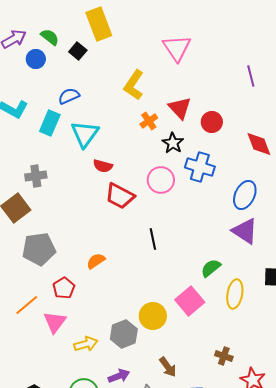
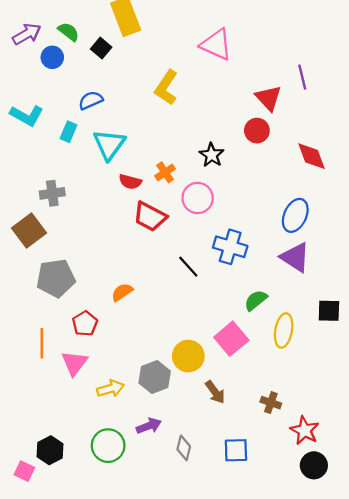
pink triangle: (177, 48) -> (216, 45), turned -32
red triangle: (180, 108) -> (269, 98), moved
orange cross: (149, 121) -> (165, 172), moved
cyan rectangle: (50, 123) -> (69, 132), size x0.7
blue cross: (200, 167) -> (230, 247), moved
black line: (153, 239) -> (188, 267), turned -30
orange line: (27, 305) -> (42, 343), turned -50
brown arrow: (168, 367) -> (215, 392), moved

